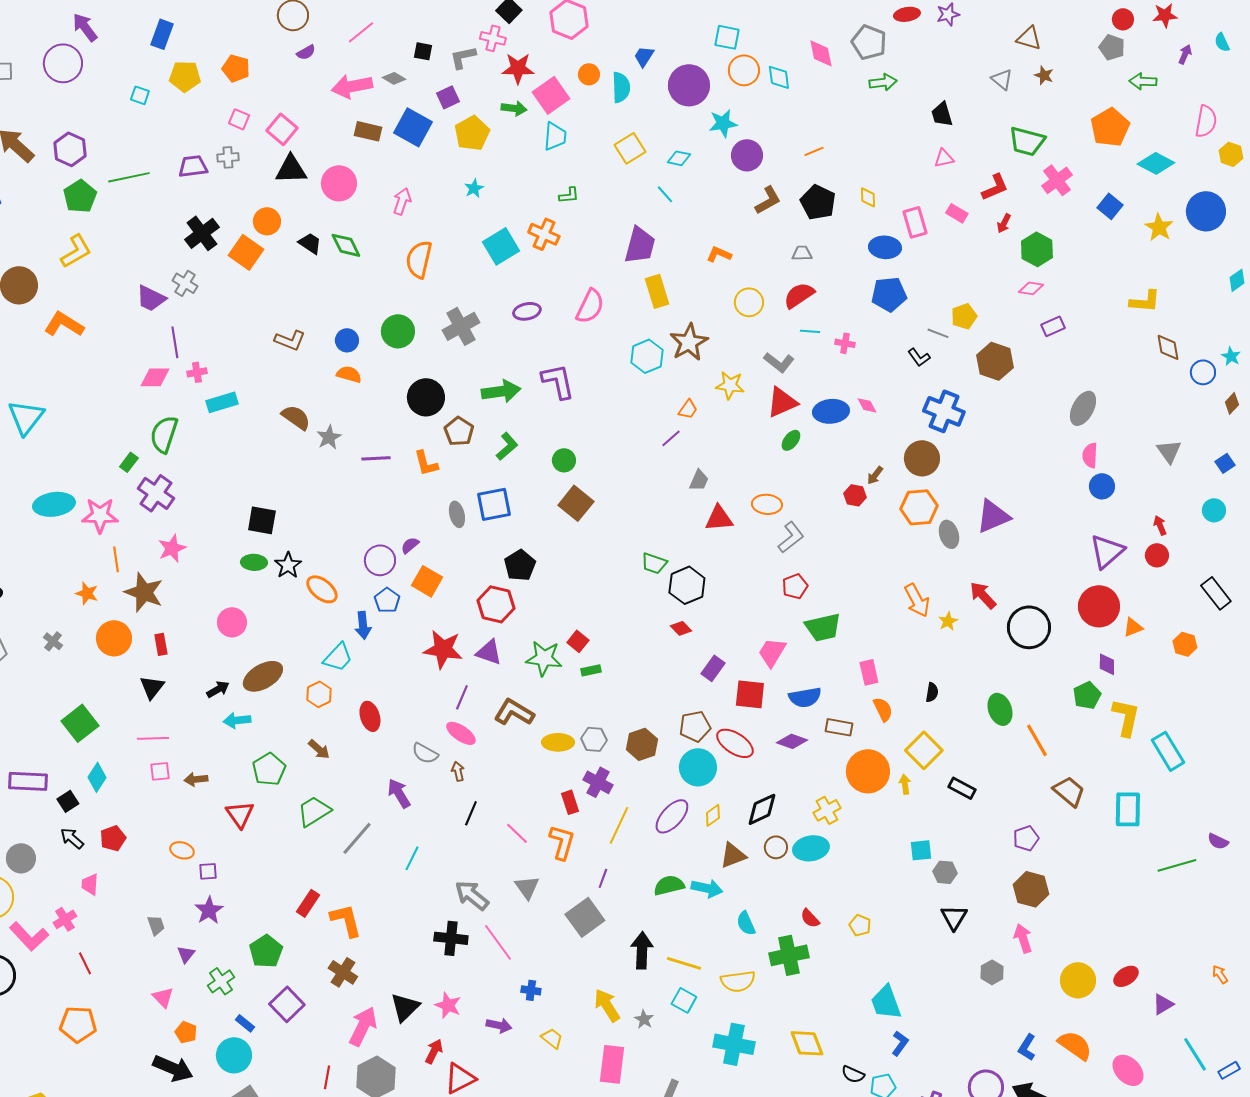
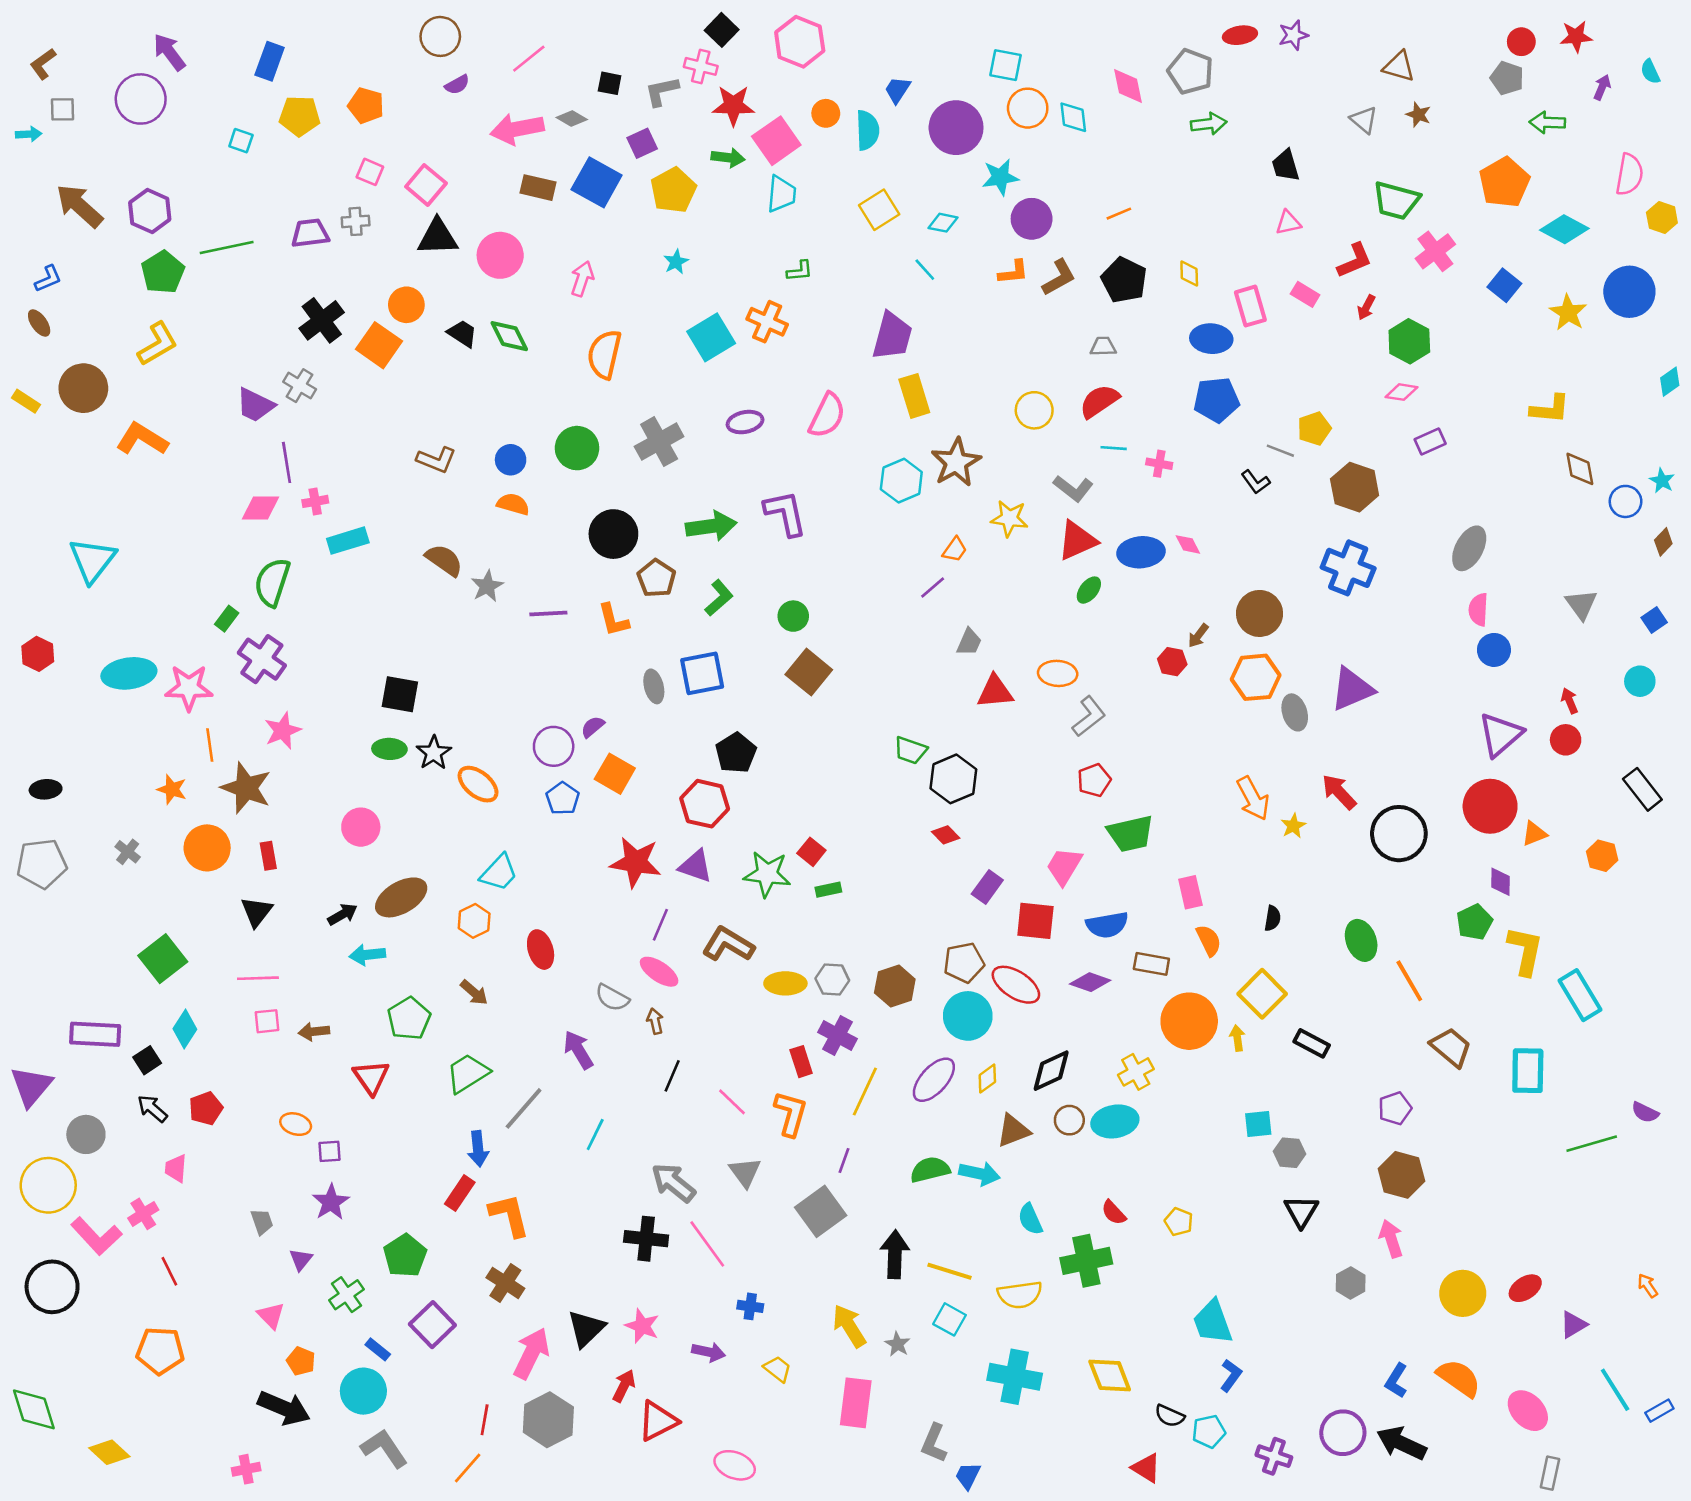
orange L-shape: (719, 254) -> (1013, 272), moved, turned 150
blue cross: (944, 411) -> (1348, 568), moved
blue arrow: (363, 625) -> (478, 1149), moved

